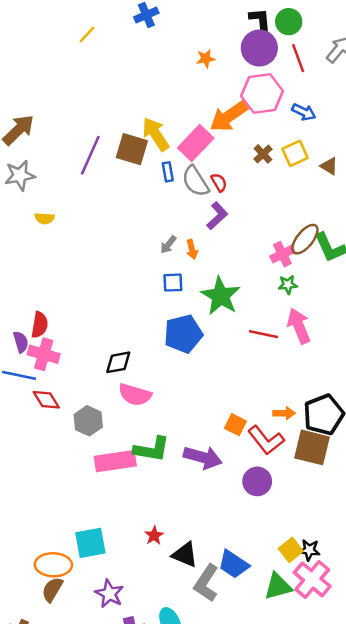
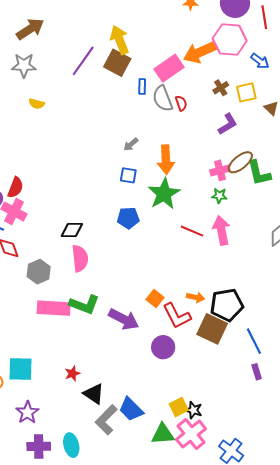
yellow arrow: (156, 134) -> (120, 40), moved
purple L-shape: (217, 216) -> (228, 124), moved
orange arrow: (192, 249) -> (166, 160), moved, size x1.8
blue pentagon: (183, 334) -> (128, 218), size x0.7
pink semicircle: (135, 395) -> (80, 258), turned -124

